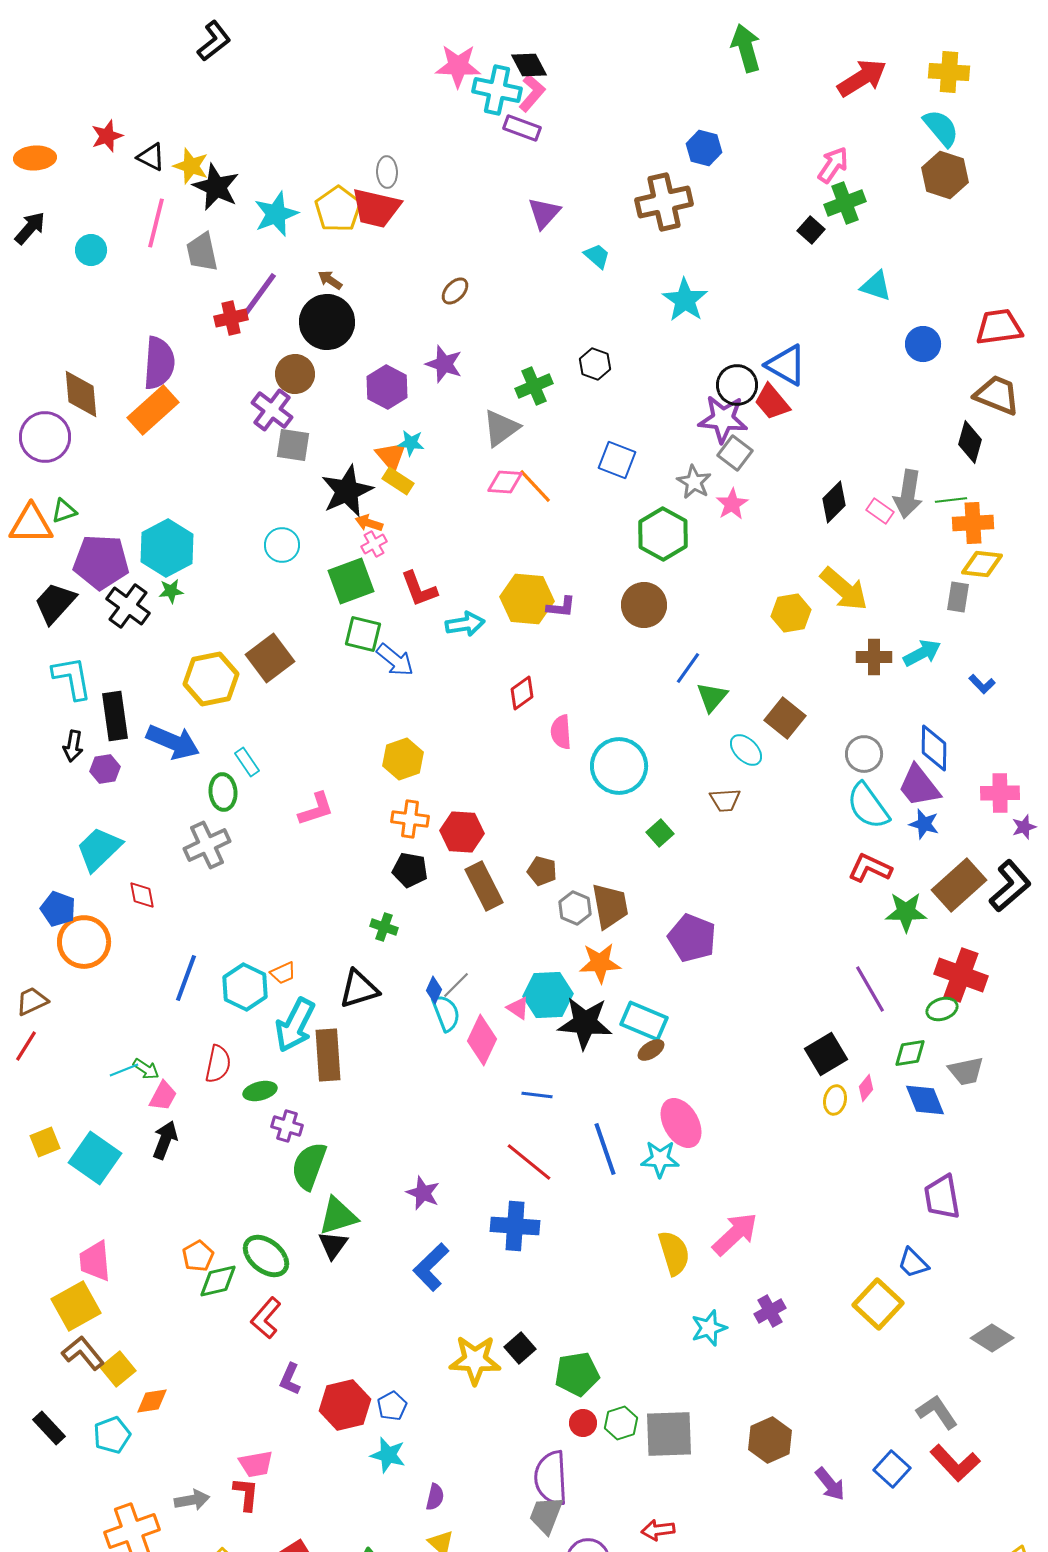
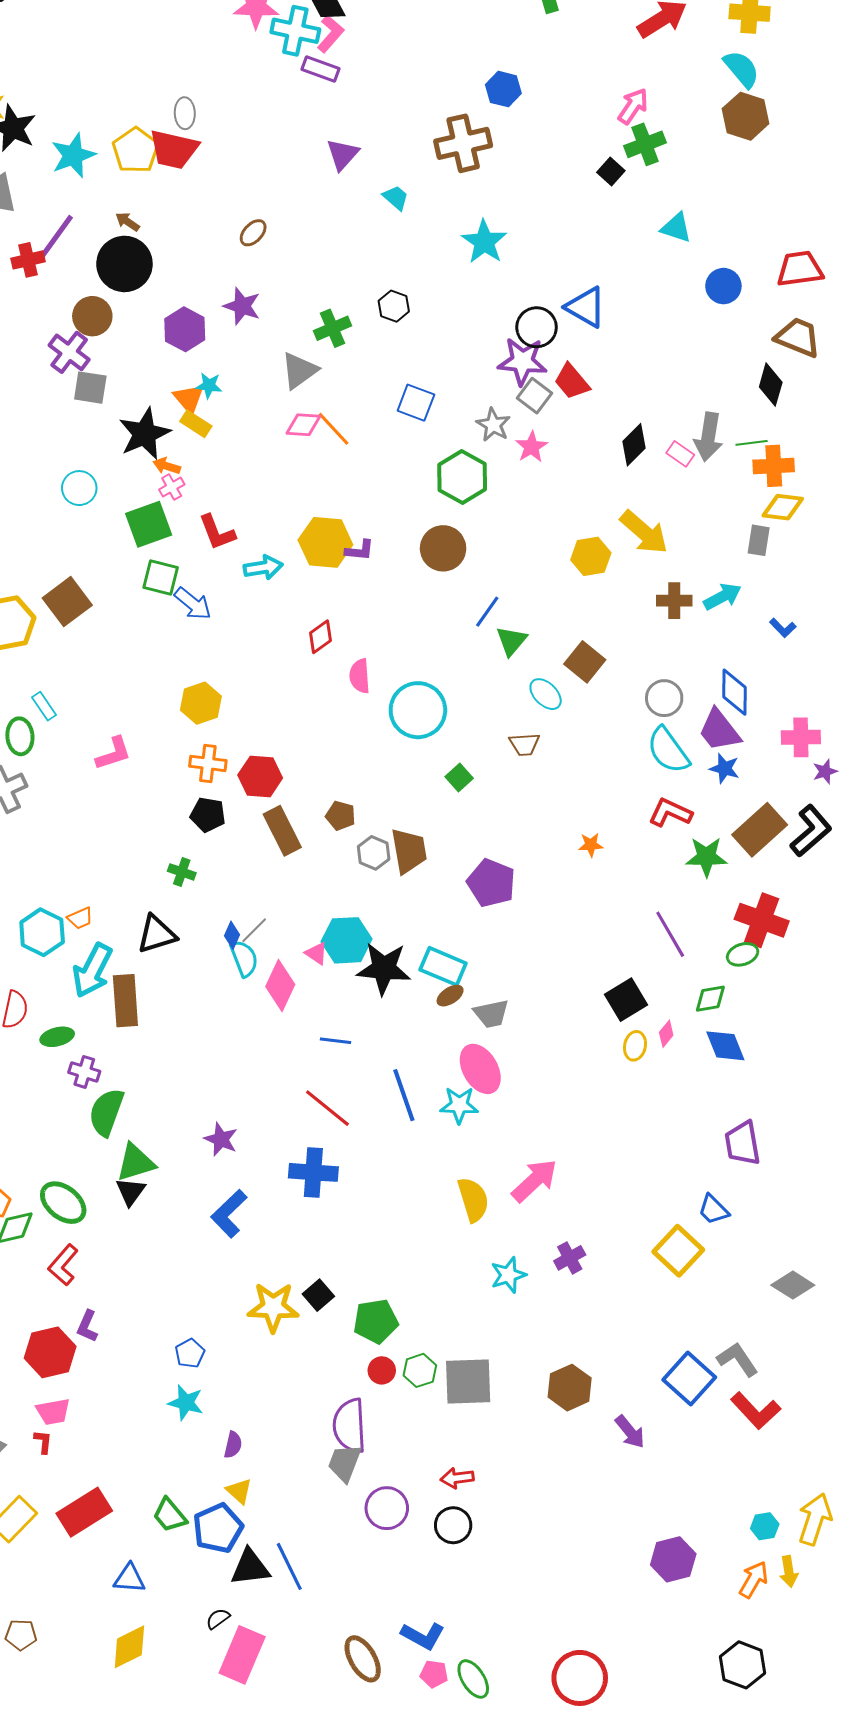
red trapezoid: (772, 402) -> (572, 382), moved
orange star: (600, 963) -> (591, 845), moved, size x0.6
gray trapezoid: (966, 1071) -> (491, 1014), moved
red hexagon: (345, 1405) -> (50, 1352), moved
blue square: (892, 1469) -> (689, 1378), moved, size x1.4
red L-shape: (246, 1494) -> (43, 1442), size x0.7

